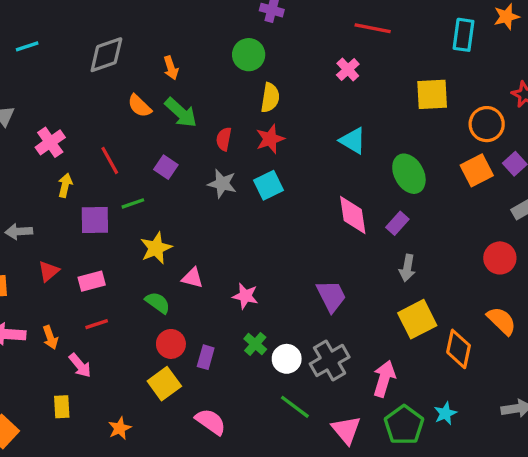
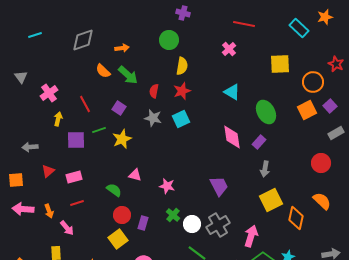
cyan rectangle: (464, 35) -> (299, 28), turned -54
orange arrow: (171, 68) -> (122, 48), turned -80
yellow star: (156, 248) -> (122, 139), moved

